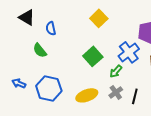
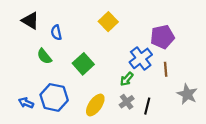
green square: (93, 56) -> (83, 64), moved
blue arrow: (19, 83) -> (26, 103), moved
yellow ellipse: (87, 95) -> (95, 105), turned -35

